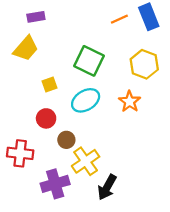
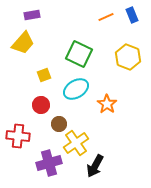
blue rectangle: (149, 17) -> (132, 15), size x0.7
orange star: (130, 101) -> (107, 104), moved

